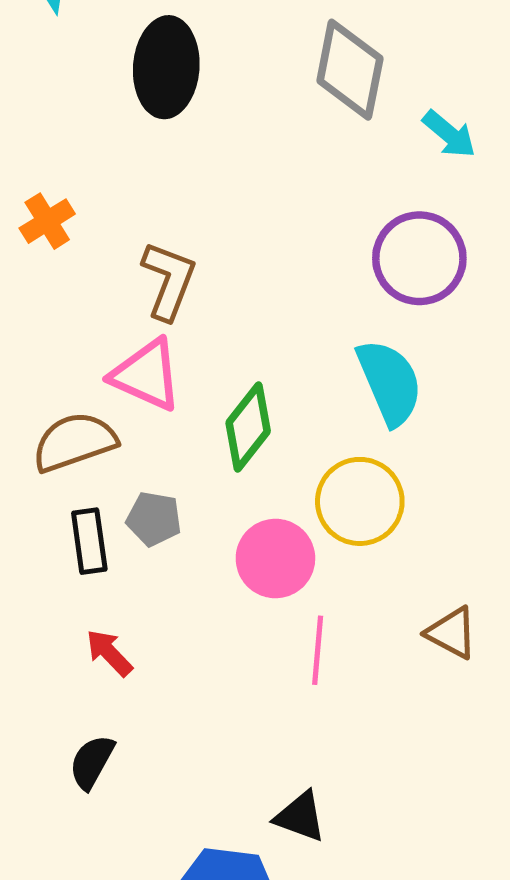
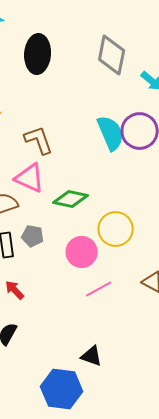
brown L-shape: (169, 281) -> (39, 140), turned -40
cyan semicircle: (390, 382) -> (111, 133), moved
green diamond: (248, 427) -> (71, 199), turned 64
pink line: (318, 650) -> (99, 289), turned 56

